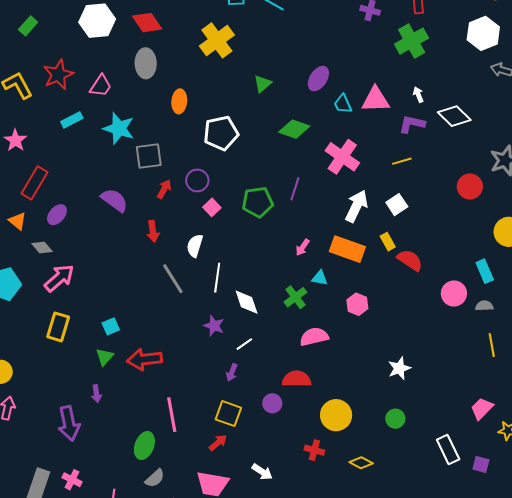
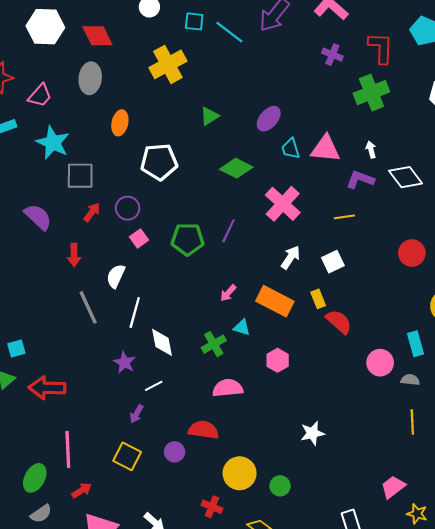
white arrow: (357, 206) -> (291, 257), size x0.7
green circle: (395, 419) -> (280, 486), moved
red arrow: (218, 443) -> (82, 490), moved

